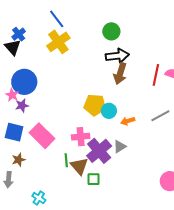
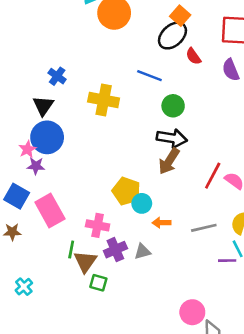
blue line: (57, 19) -> (149, 76), moved, turned -48
blue cross: (19, 34) -> (57, 76), turned -32
yellow cross: (58, 42) -> (104, 100), turned 30
black triangle: (13, 47) -> (43, 106), moved
purple cross: (99, 151) -> (115, 250), size x0.7

